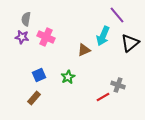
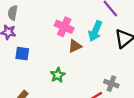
pink cross: (46, 37) -> (64, 27), moved
blue square: (39, 75) -> (22, 54), moved, turned 32

